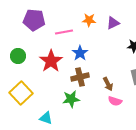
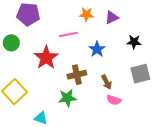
pink line: (64, 32) -> (68, 34), moved
blue star: (80, 53) -> (97, 49), moved
green circle: (18, 56) -> (11, 43), moved

